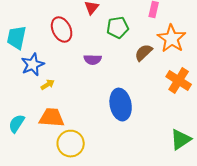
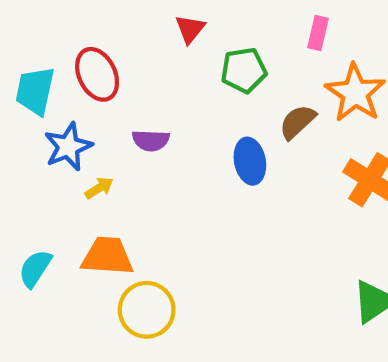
red ellipse: (62, 30) -> (97, 74), moved
purple semicircle: (93, 60) -> (151, 140), moved
blue ellipse: (121, 105) -> (250, 161), moved, size x0.7

